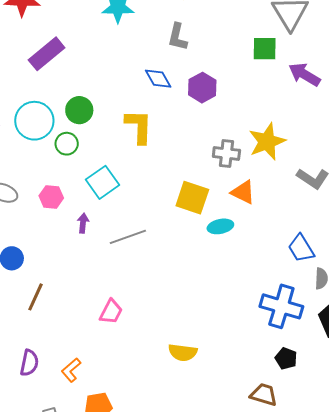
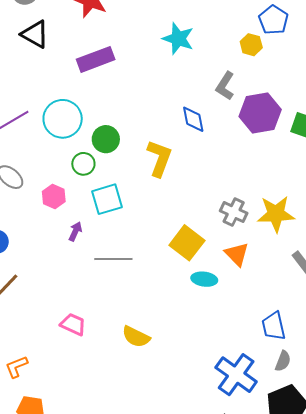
purple hexagon: (202, 88) -> (260, 113), moved, size x1.4
green circle: (79, 110) -> (106, 139), moved
green circle: (67, 144) -> (83, 164), moved
pink trapezoid: (111, 312) -> (73, 324), turned -112
yellow semicircle: (183, 352) -> (136, 337), moved

